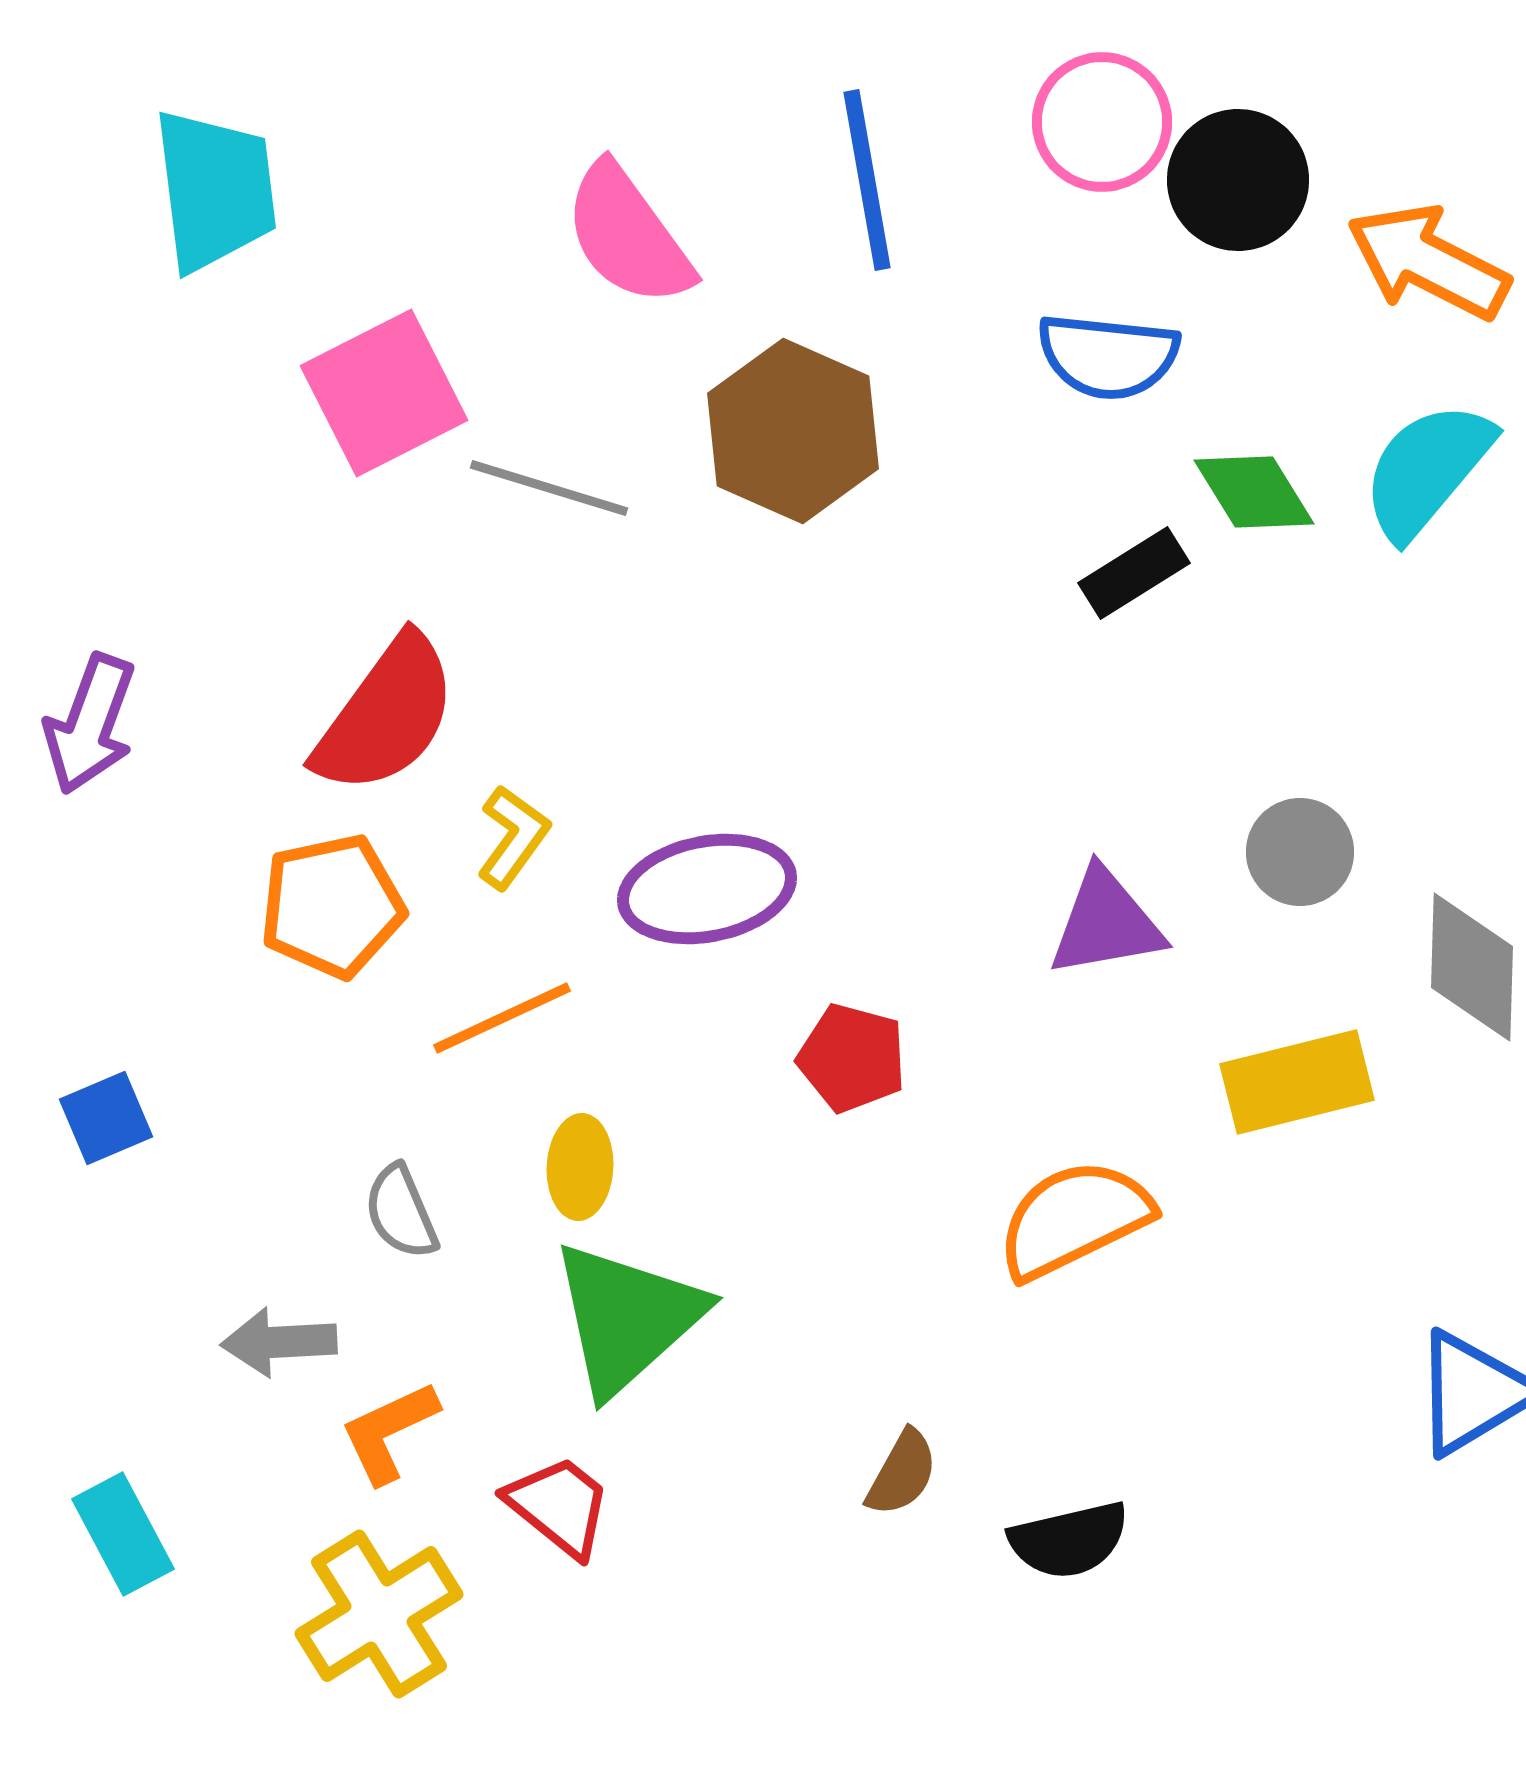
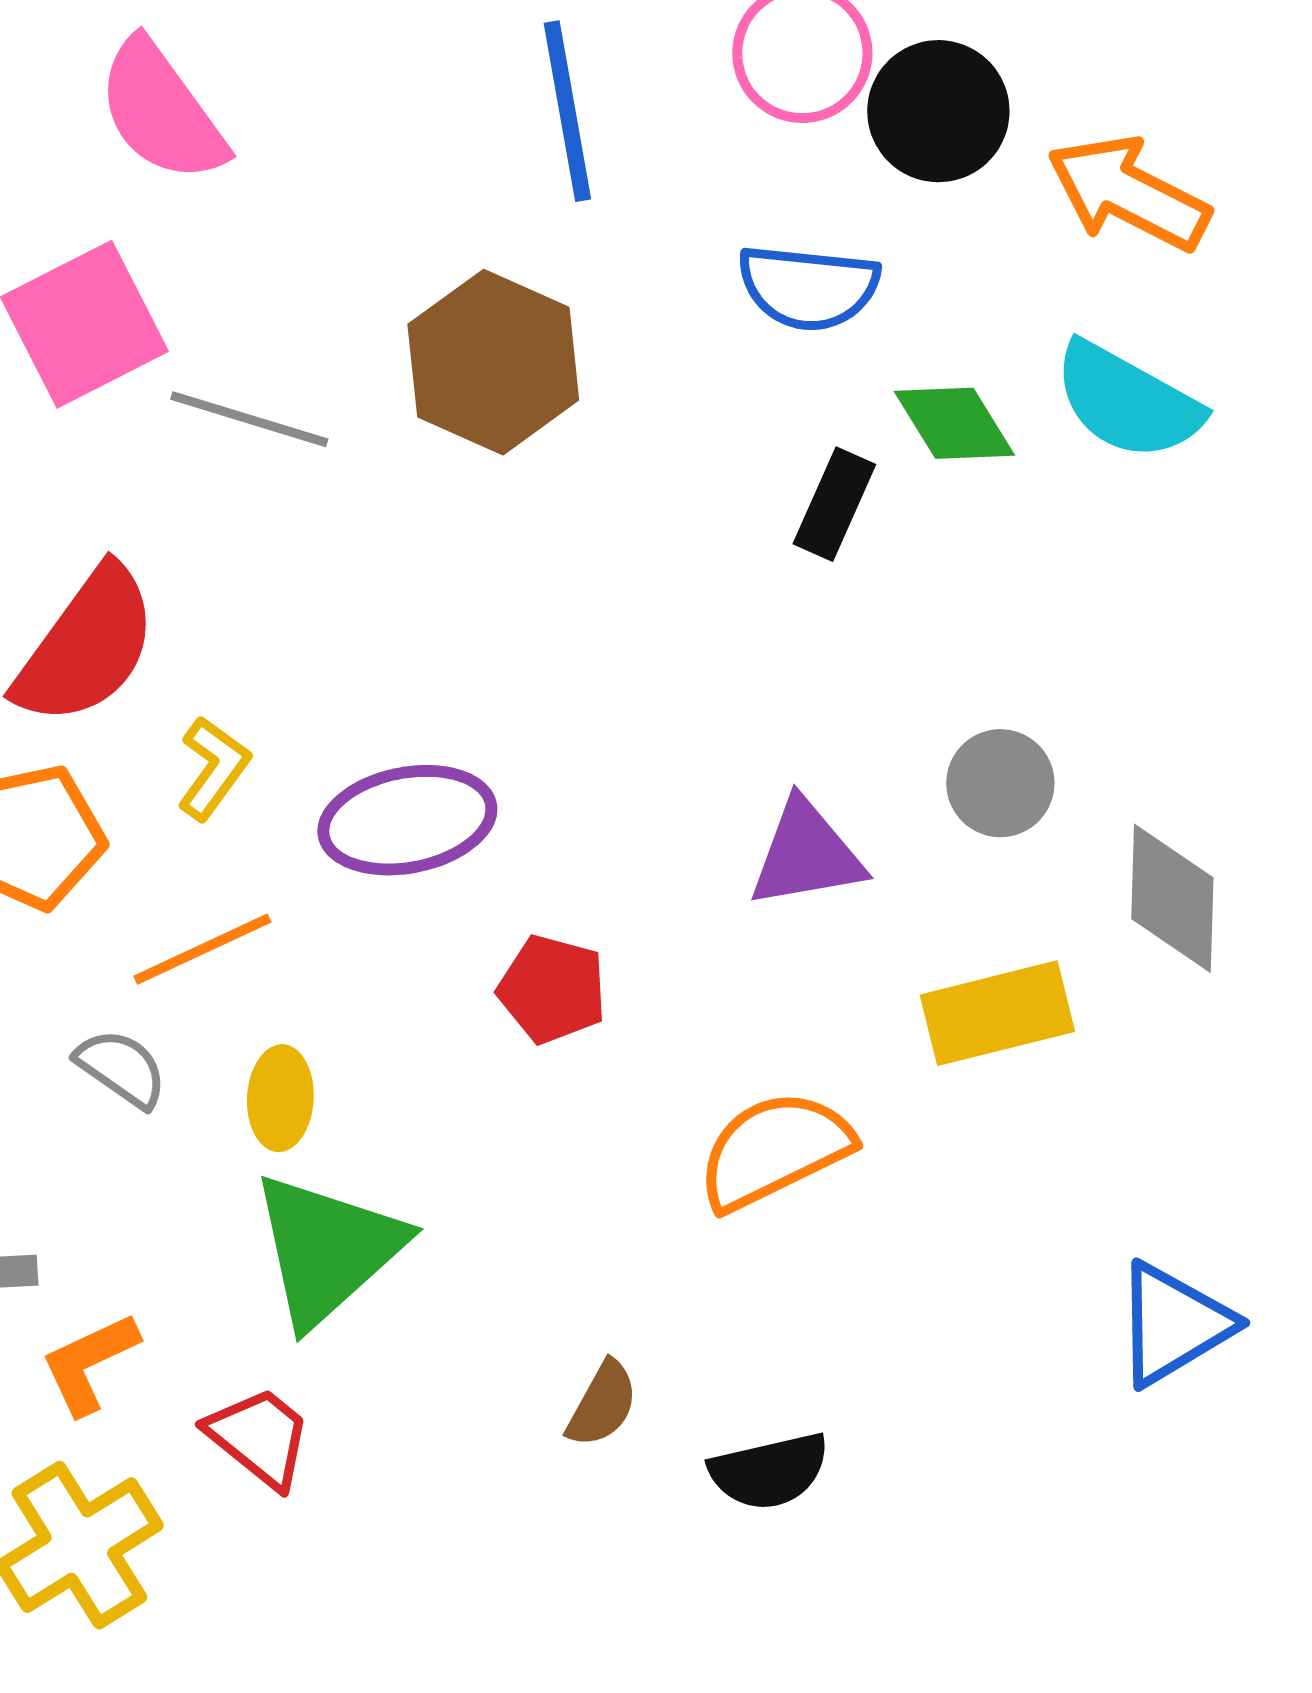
pink semicircle: (628, 235) -> (161, 111), moved
cyan semicircle: (1427, 470) -> (1127, 401), turned -101
black rectangle: (1134, 573) -> (834, 504), turned -34
gray semicircle: (401, 1212) -> (121, 1068), moved, turned 148

